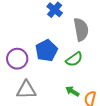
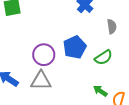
gray semicircle: (81, 29) -> (112, 26), size x0.6
gray triangle: (26, 90) -> (41, 81), moved

